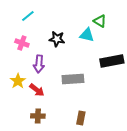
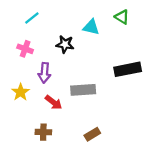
green triangle: (100, 21) -> (122, 17), moved
cyan triangle: (87, 35) -> (91, 27), moved
red arrow: (37, 90) -> (54, 102), moved
brown rectangle: (81, 118) -> (92, 134), turned 48

